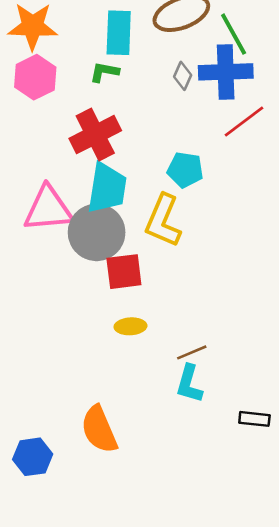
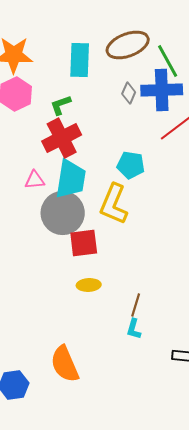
green L-shape: (104, 72) -> (61, 105), moved, turned -30
pink triangle: (48, 209) -> (35, 180), moved, size x0.5
brown line: (192, 352) -> (136, 305), turned -50
cyan L-shape: (189, 384) -> (134, 329), size x0.7

